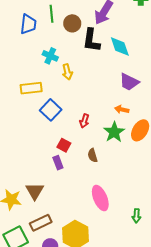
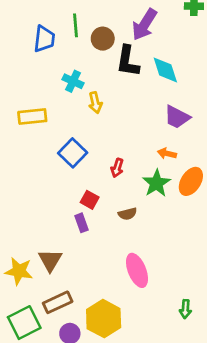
yellow rectangle: (31, 88) -> (32, 116), moved
brown semicircle: (93, 155) -> (127, 214), turned -88
green arrow: (136, 216) -> (185, 309), moved

